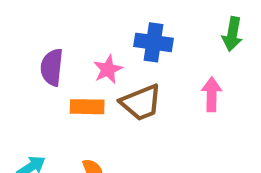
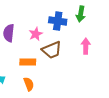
green arrow: (232, 34) -> (81, 14), moved
orange rectangle: (87, 107) -> (28, 62), moved

